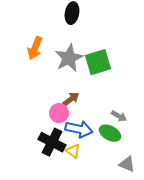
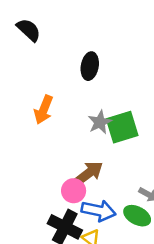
gray star: (69, 58) -> (100, 122), moved, size x0.7
brown arrow: (71, 99) -> (89, 173), size x1.4

